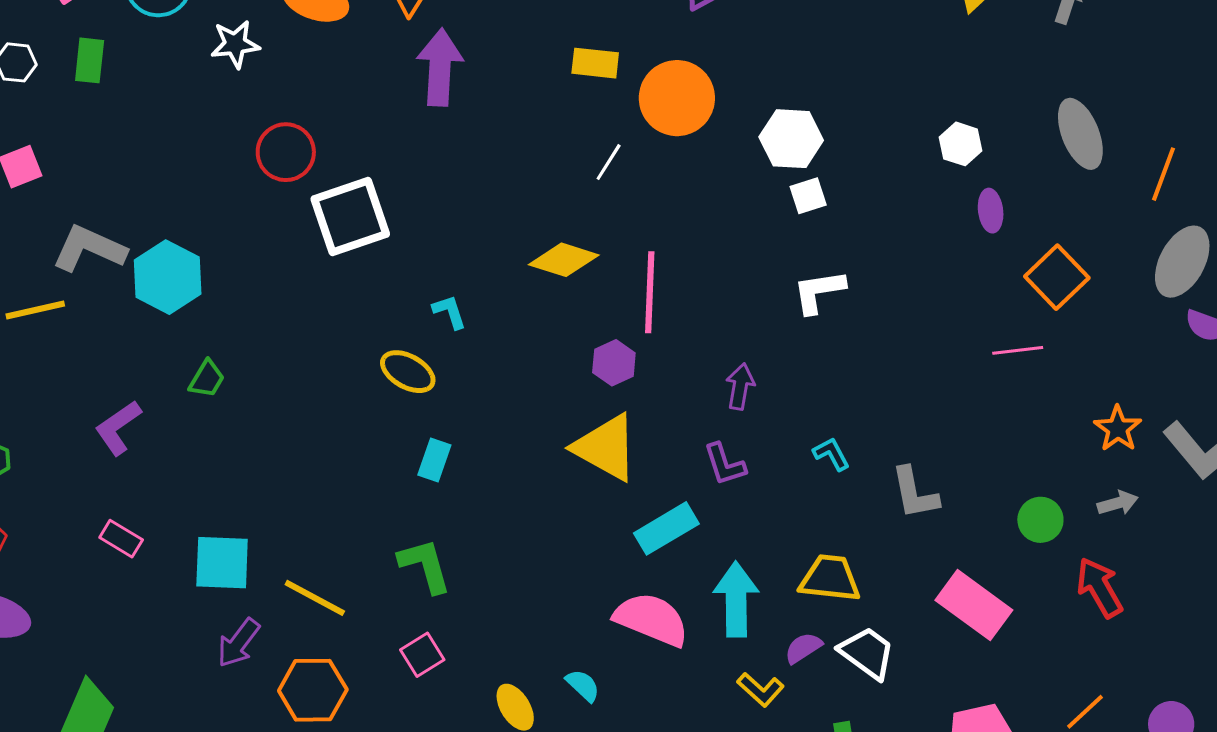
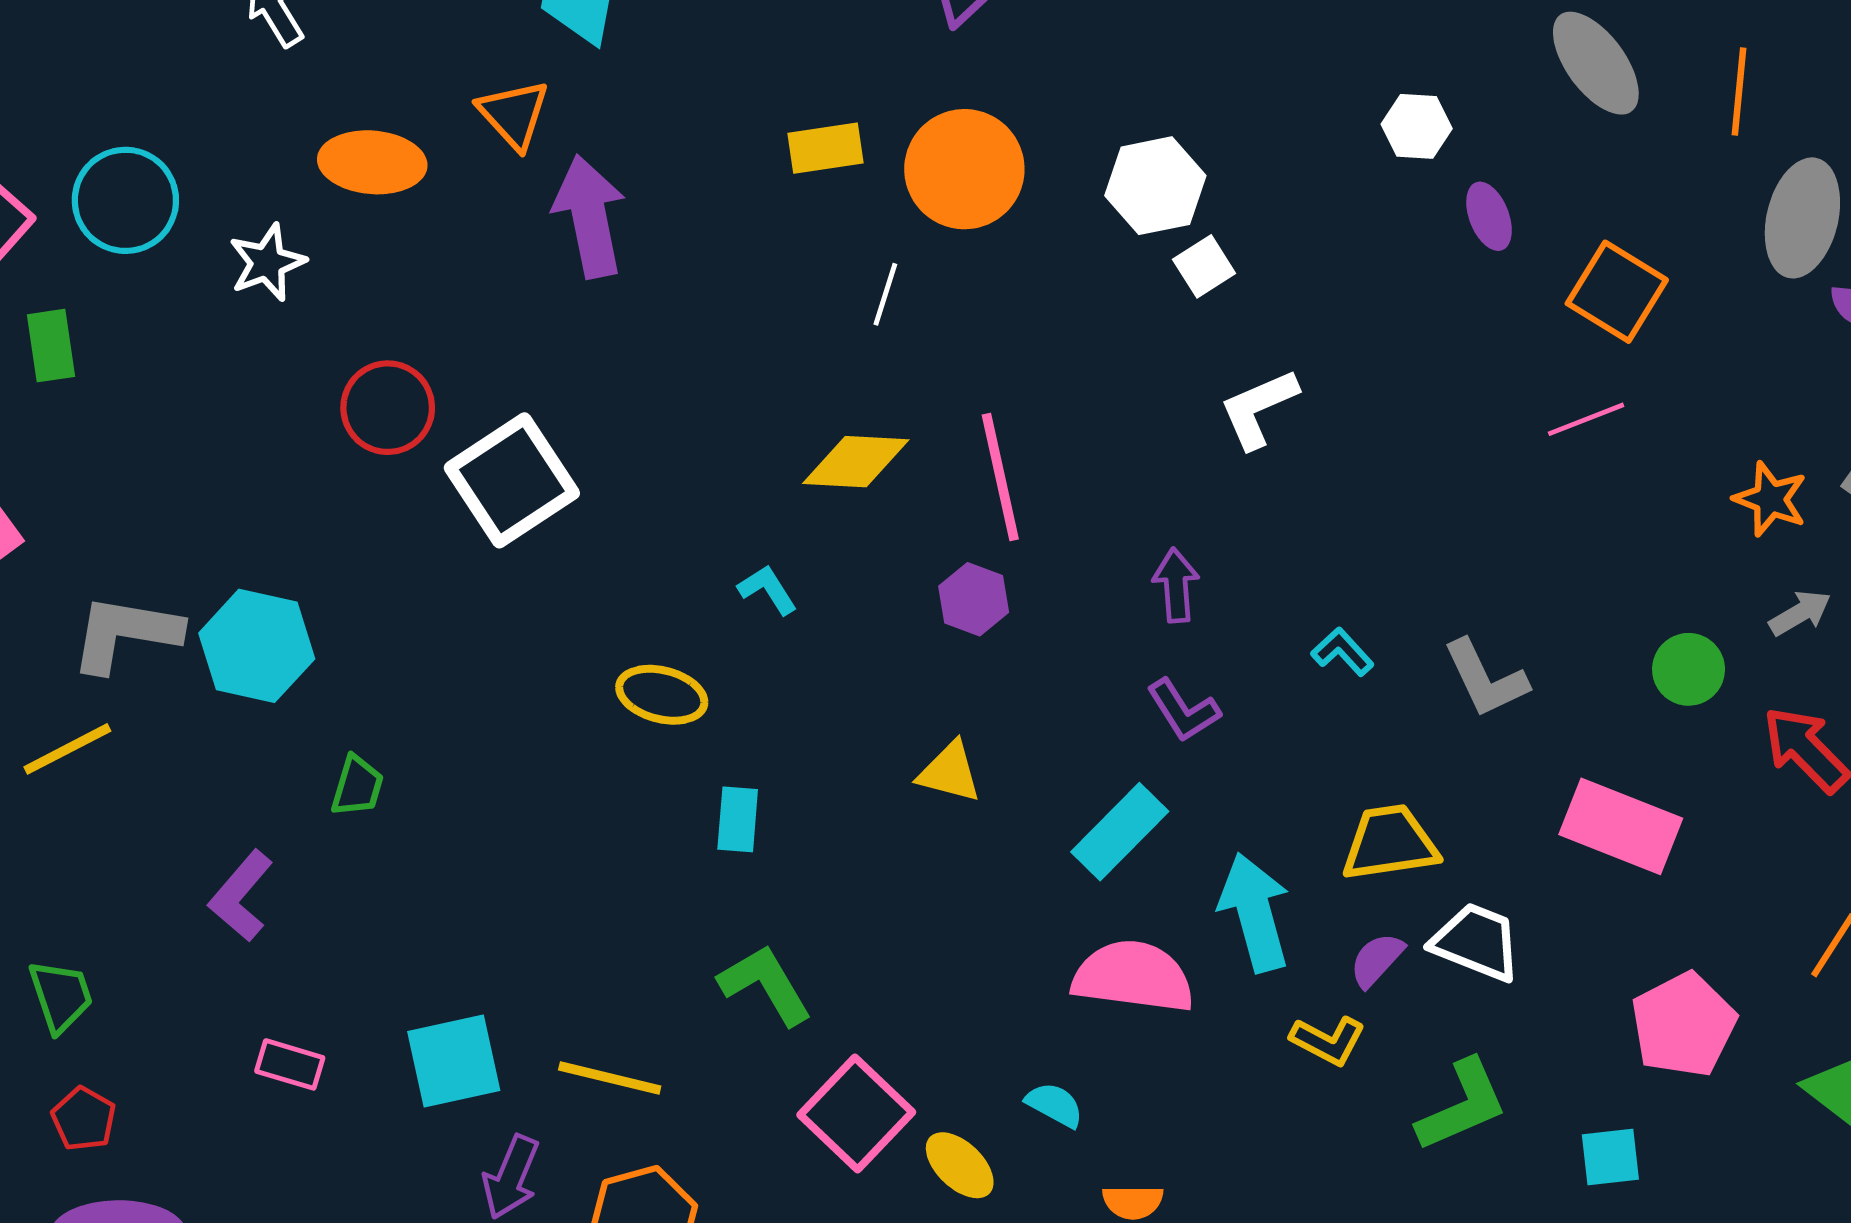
cyan L-shape: (449, 312) -> (768, 590), moved
yellow triangle: (606, 447) -> (950, 772), moved, size x0.6
pink square: (422, 655) -> (856, 1113), moved, size x1.6

